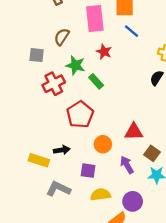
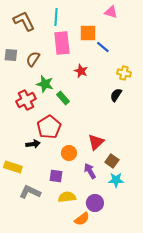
blue line: (131, 31) -> (103, 47), moved
red star: (104, 52) -> (81, 71), moved
gray square: (37, 55) -> (11, 55), moved
red triangle: (134, 132) -> (96, 142), turned -42
black arrow: (62, 150) -> (33, 144), moved

